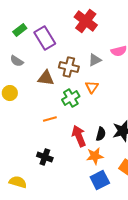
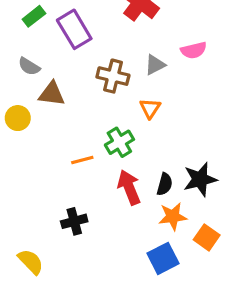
brown triangle: (46, 78) -> (52, 94), moved
green cross: (71, 98) -> (119, 142), moved
orange star: (95, 156) -> (173, 216), moved
black cross: (45, 157) -> (74, 221), turned -35
yellow semicircle: (18, 182) -> (31, 262), turned 30

